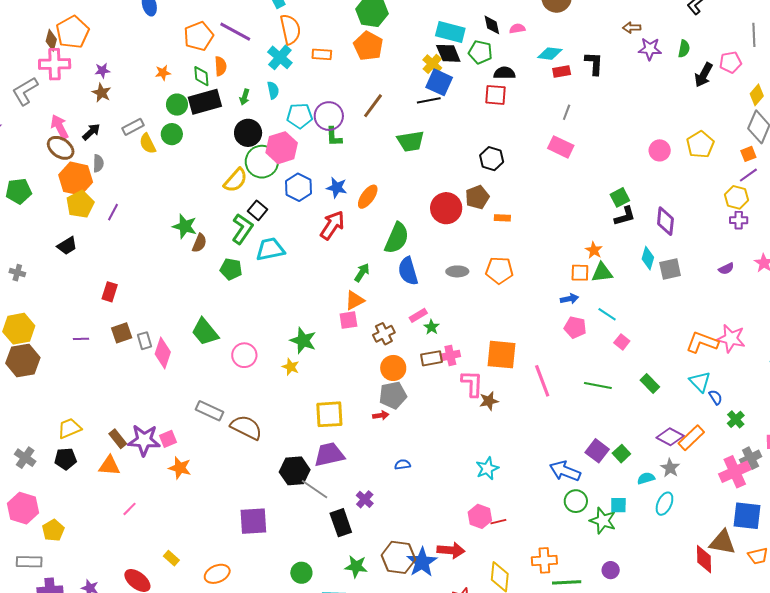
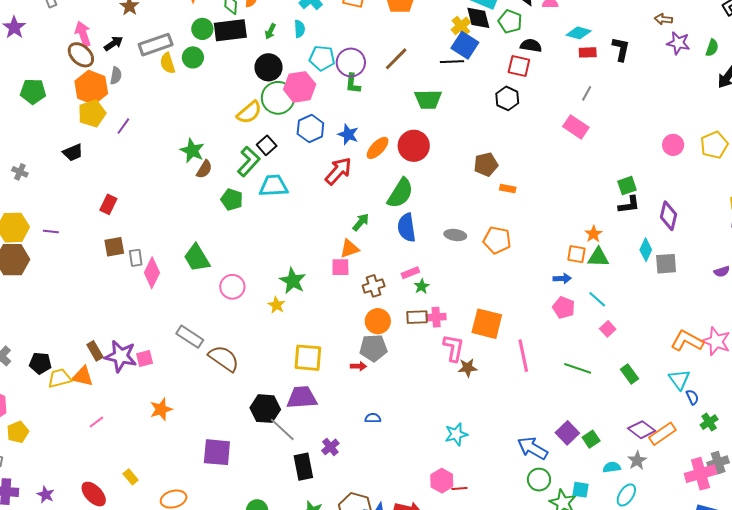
gray rectangle: (133, 127) -> (156, 45), size x1.5
black hexagon: (492, 159) -> (507, 98), moved
red circle: (446, 208) -> (414, 146), moved
purple line: (81, 339) -> (51, 232), moved
yellow trapezoid: (70, 428) -> (60, 378), moved
orange star: (180, 468) -> (161, 409), moved, turned 30

